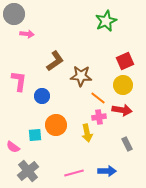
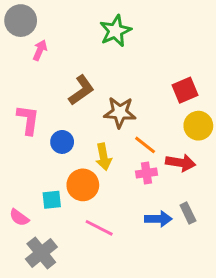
green star: (106, 21) -> (115, 31), moved
pink arrow: (27, 34) -> (40, 50), turned -72
yellow circle: (123, 85) -> (198, 126), moved
yellow arrow: (87, 133) -> (104, 157), moved
blue arrow: (107, 171) -> (158, 219), moved
pink line: (74, 173) -> (99, 228), moved, turned 42

